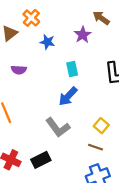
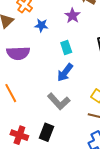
purple semicircle: (19, 70) -> (18, 53), size x1.6
black rectangle: (41, 160) -> (46, 132), turned -36

